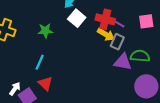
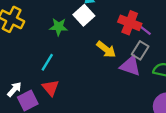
white square: (77, 18) -> (84, 15), moved
yellow arrow: (106, 34) -> (106, 49), moved
purple triangle: (123, 62) -> (130, 66), moved

